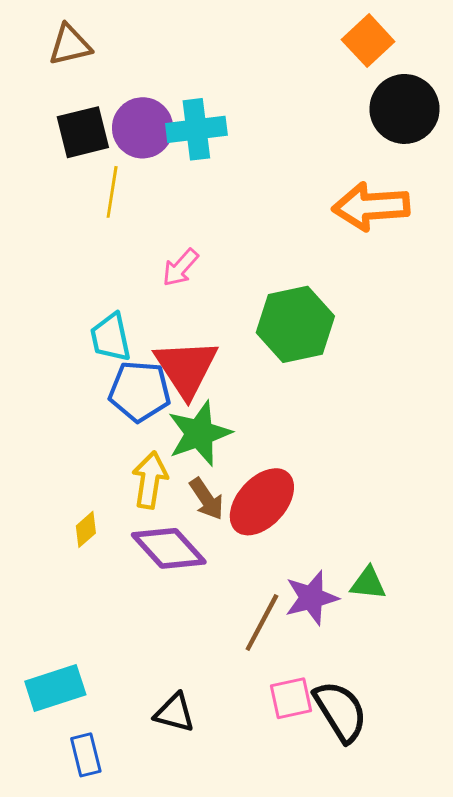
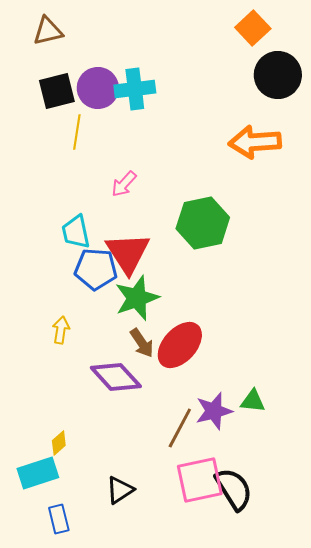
yellow arrow: (150, 480) -> (61, 330), moved, size x0.7
yellow diamond: (86, 529) -> (59, 443), moved
pink square: (291, 698) -> (200, 480), size x1.6
black triangle: (175, 713) -> (120, 490), turned -48

